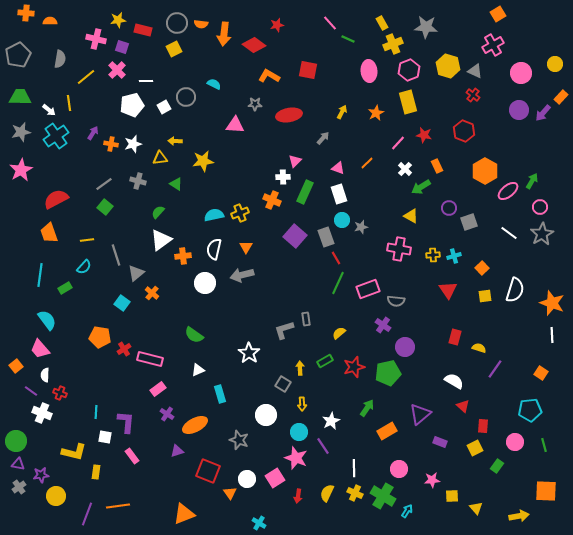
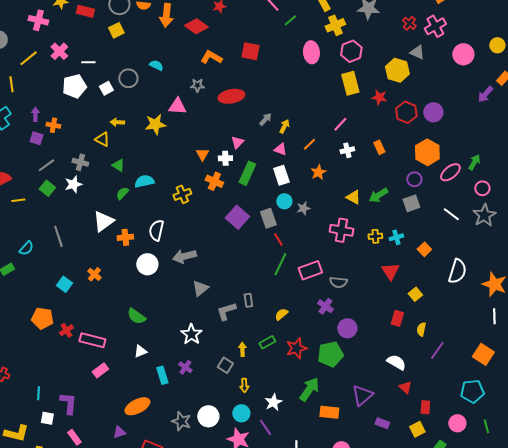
green line: (348, 39) -> (290, 20), turned -64
purple square: (122, 47) -> (36, 138), moved
yellow hexagon: (448, 66) -> (397, 70), moved
red cross: (473, 95) -> (409, 23), moved
purple circle: (519, 110) -> (433, 112), moved
yellow arrow: (342, 112) -> (284, 126), moved
orange star: (376, 113) -> (318, 172), moved
purple arrow: (93, 133) -> (35, 114), turned -32
red star: (424, 135) -> (379, 97), moved
white star: (133, 144) -> (73, 184), moved
yellow triangle: (160, 158) -> (102, 139), turned 35
yellow star: (203, 161) -> (155, 124), moved
white cross: (405, 169) -> (347, 150), turned 32
green arrow: (421, 187) -> (378, 195), moved
purple circle: (449, 208) -> (414, 179), moved
green semicircle: (158, 212) -> (122, 193), moved
cyan semicircle: (214, 215) -> (144, 181), moved
yellow line: (87, 240) -> (18, 200), moved
orange triangle: (246, 247) -> (202, 154), moved
gray triangle: (136, 273) -> (200, 288), moved
yellow square: (485, 296) -> (415, 294), moved, turned -32
yellow semicircle: (479, 348) -> (421, 329), turned -96
orange square: (541, 373) -> (483, 354), size x1.5
green arrow: (367, 408) -> (309, 389), size x1.4
purple cross: (167, 414) -> (185, 367), moved
white circle: (266, 415) -> (208, 416), moved
orange rectangle: (387, 431) -> (329, 412), turned 36

